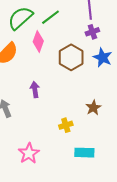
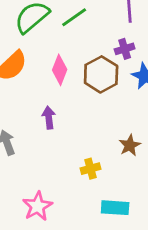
purple cross: (92, 32) -> (125, 49), moved
pink diamond: (38, 41) -> (60, 70), moved

